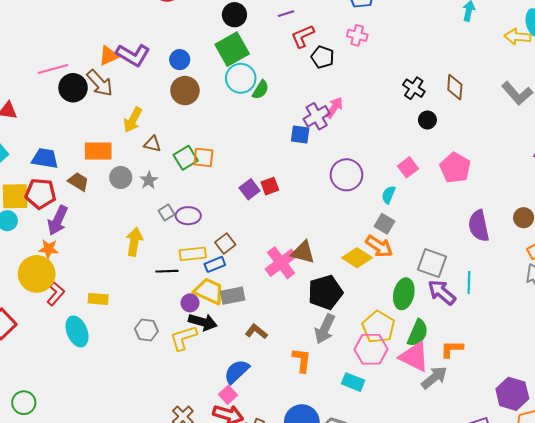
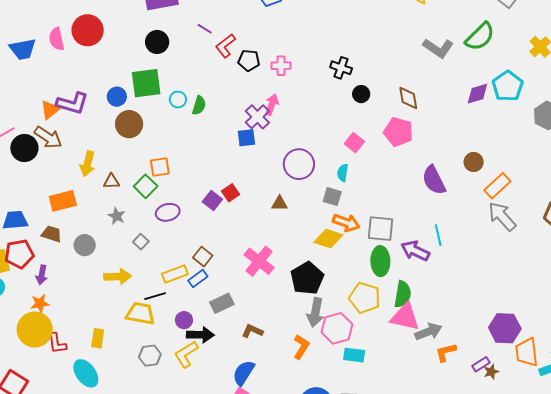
purple line: (286, 14) -> (205, 29), turned 63
pink cross: (357, 35) -> (281, 66), moved
green square: (232, 49) -> (146, 83), moved, turned 36
cyan circle: (241, 78) -> (178, 100), size x0.6
brown diamond: (455, 87) -> (408, 98), moved
orange square: (203, 157) -> (160, 167), moved
gray circle: (121, 177) -> (85, 245), moved
purple ellipse: (188, 216) -> (168, 212), moved
purple arrow: (58, 220) -> (42, 275), size x0.7
gray square: (385, 224) -> (332, 197), moved
yellow arrow: (134, 242) -> (118, 277), turned 92
brown triangle: (303, 252) -> (280, 203), moved, size x0.7
gray square: (432, 263) -> (381, 229), moved
yellow trapezoid: (209, 291) -> (141, 314), moved
red L-shape: (56, 294) -> (57, 343), turned 145
yellow rectangle: (98, 299) -> (98, 338), turned -72
pink hexagon: (371, 349) -> (337, 328), moved
orange L-shape: (452, 349) -> (446, 352), moved
orange L-shape: (302, 360) -> (301, 347), turned 40
gray arrow: (434, 378) -> (428, 332), turned 32

